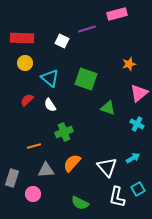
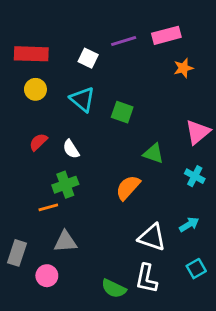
pink rectangle: (117, 14) -> (166, 35), moved
orange star: (129, 64) -> (183, 68), moved
cyan triangle: (50, 78) -> (82, 99), moved
green square: (86, 79) -> (122, 112), size x0.7
green cross: (64, 132) -> (65, 185), moved
orange semicircle: (72, 163) -> (128, 188), moved
white triangle: (107, 167) -> (152, 237), turned -30
white L-shape: (117, 197) -> (146, 279), moved

